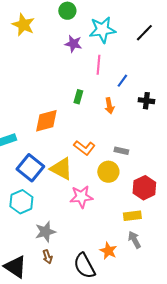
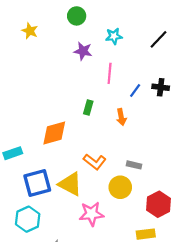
yellow star: (23, 25) -> (30, 31), size x0.7
cyan star: (102, 30) -> (114, 36), size x0.6
black cross: (146, 101) -> (161, 87), moved
blue square: (30, 168) -> (37, 183), turned 36

